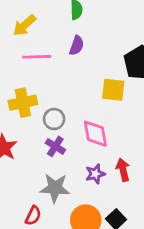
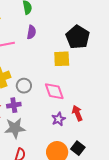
purple cross: (55, 146) -> (14, 105), moved, turned -32
gray star: (55, 188) -> (15, 128), moved

